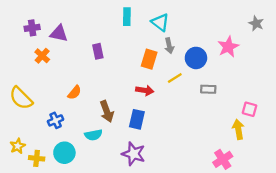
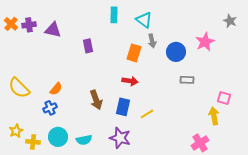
orange cross: (42, 56) -> (11, 24), moved
yellow line: (175, 78) -> (147, 114), moved
orange semicircle: (74, 93) -> (56, 89), moved
cyan semicircle: (93, 135) -> (84, 140), moved

